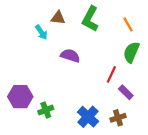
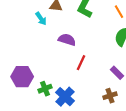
red line: (111, 74) -> (81, 63), moved
blue cross: (88, 117) -> (65, 97), moved

